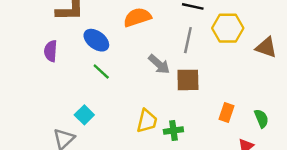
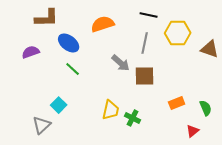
purple semicircle: (51, 51) -> (31, 52), turned 66
orange rectangle: (226, 112) -> (177, 103), turned 49
green cross: (173, 131) -> (133, 118), turned 35

